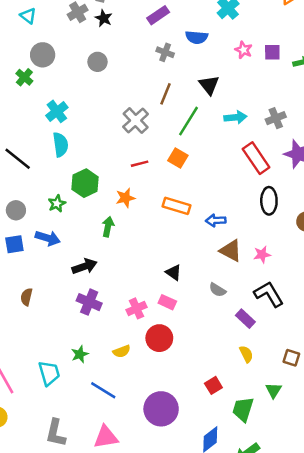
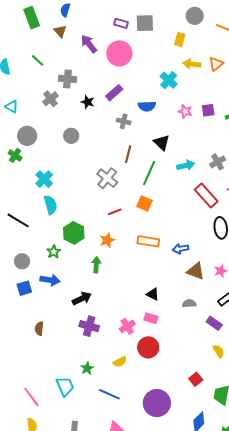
black star: (104, 18) -> (88, 102), moved
gray semicircle: (217, 290) -> (189, 303), turned 152

